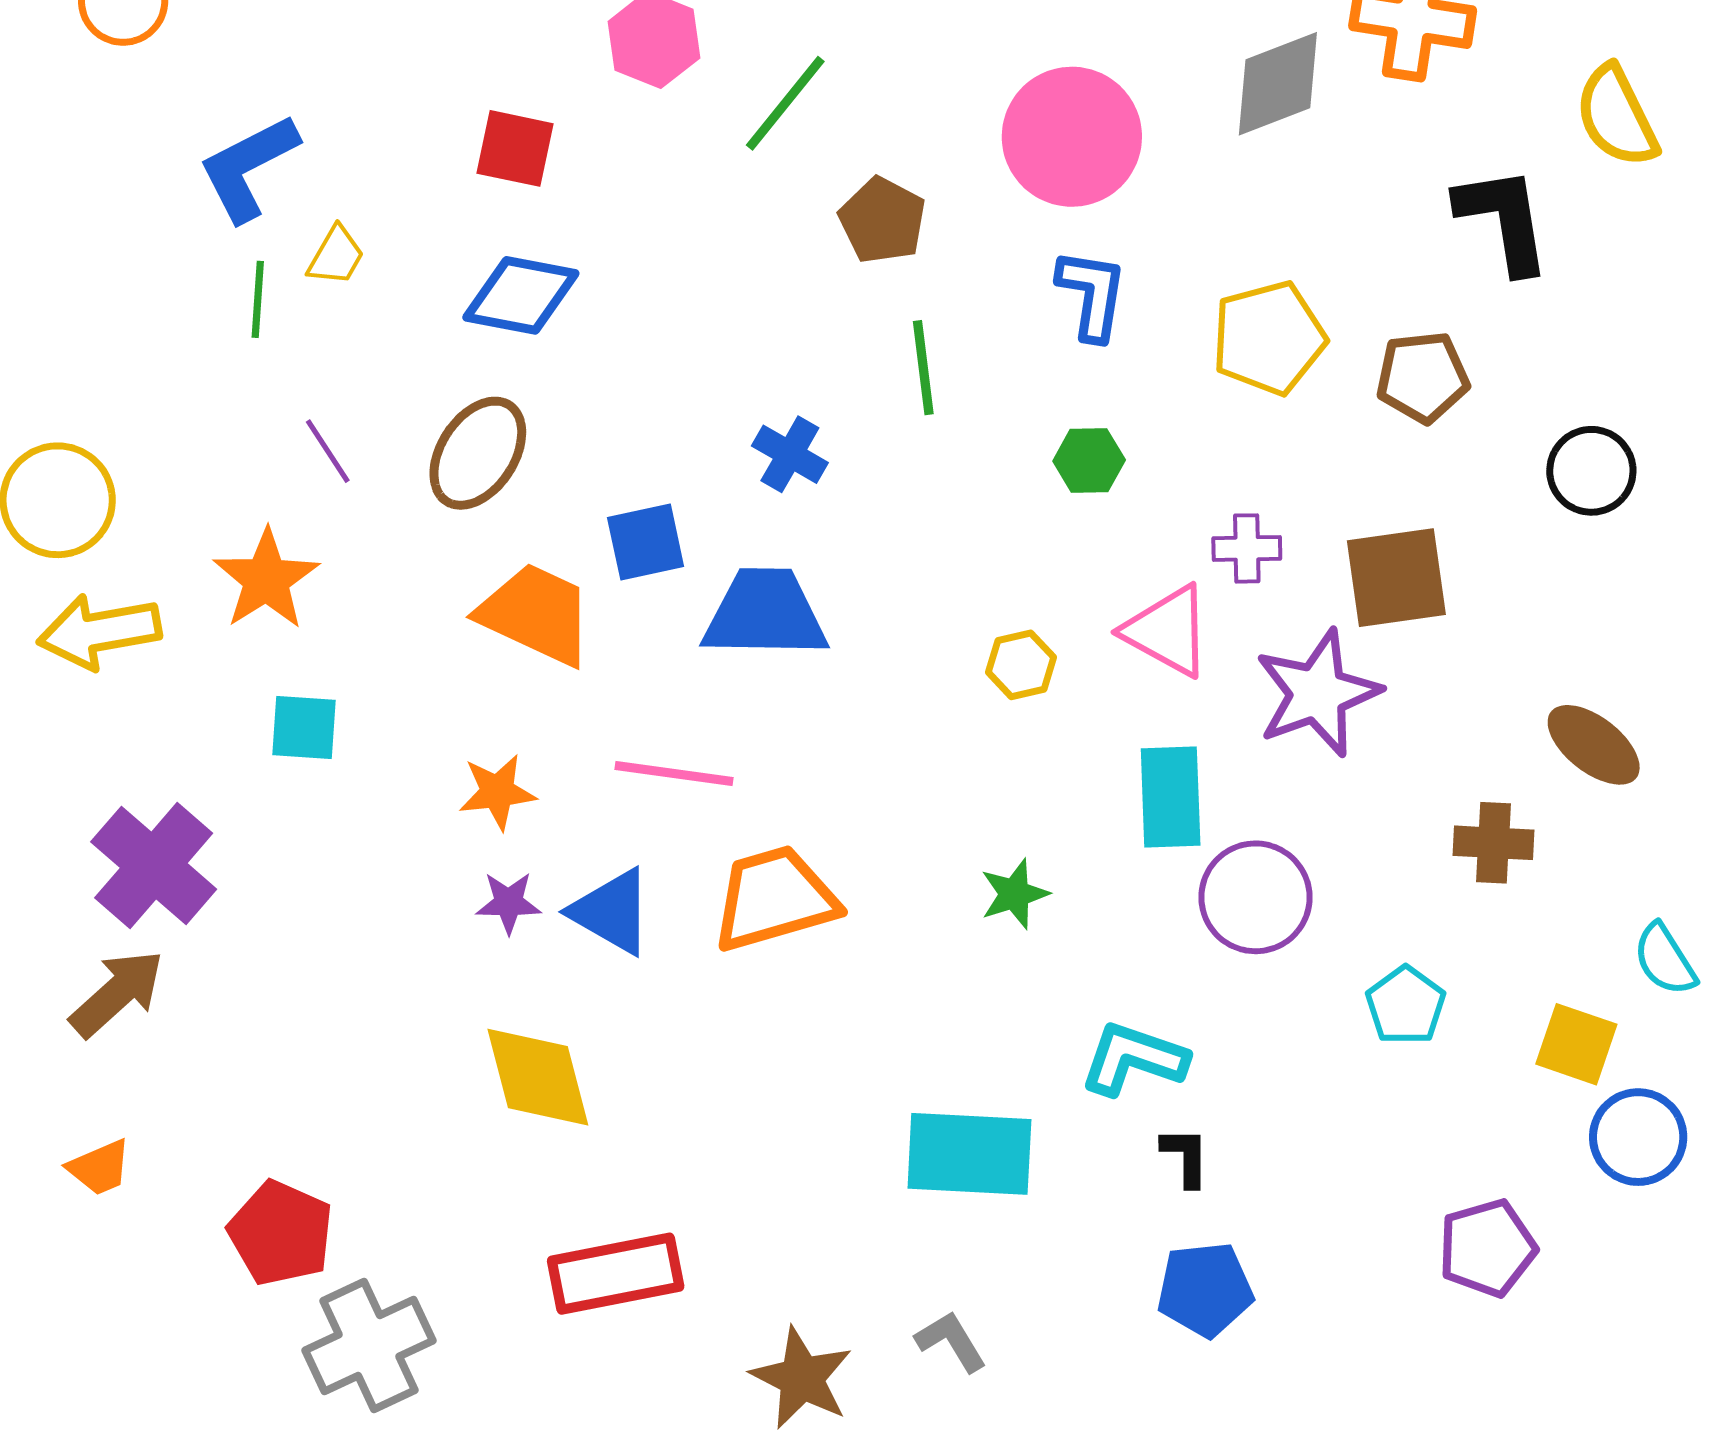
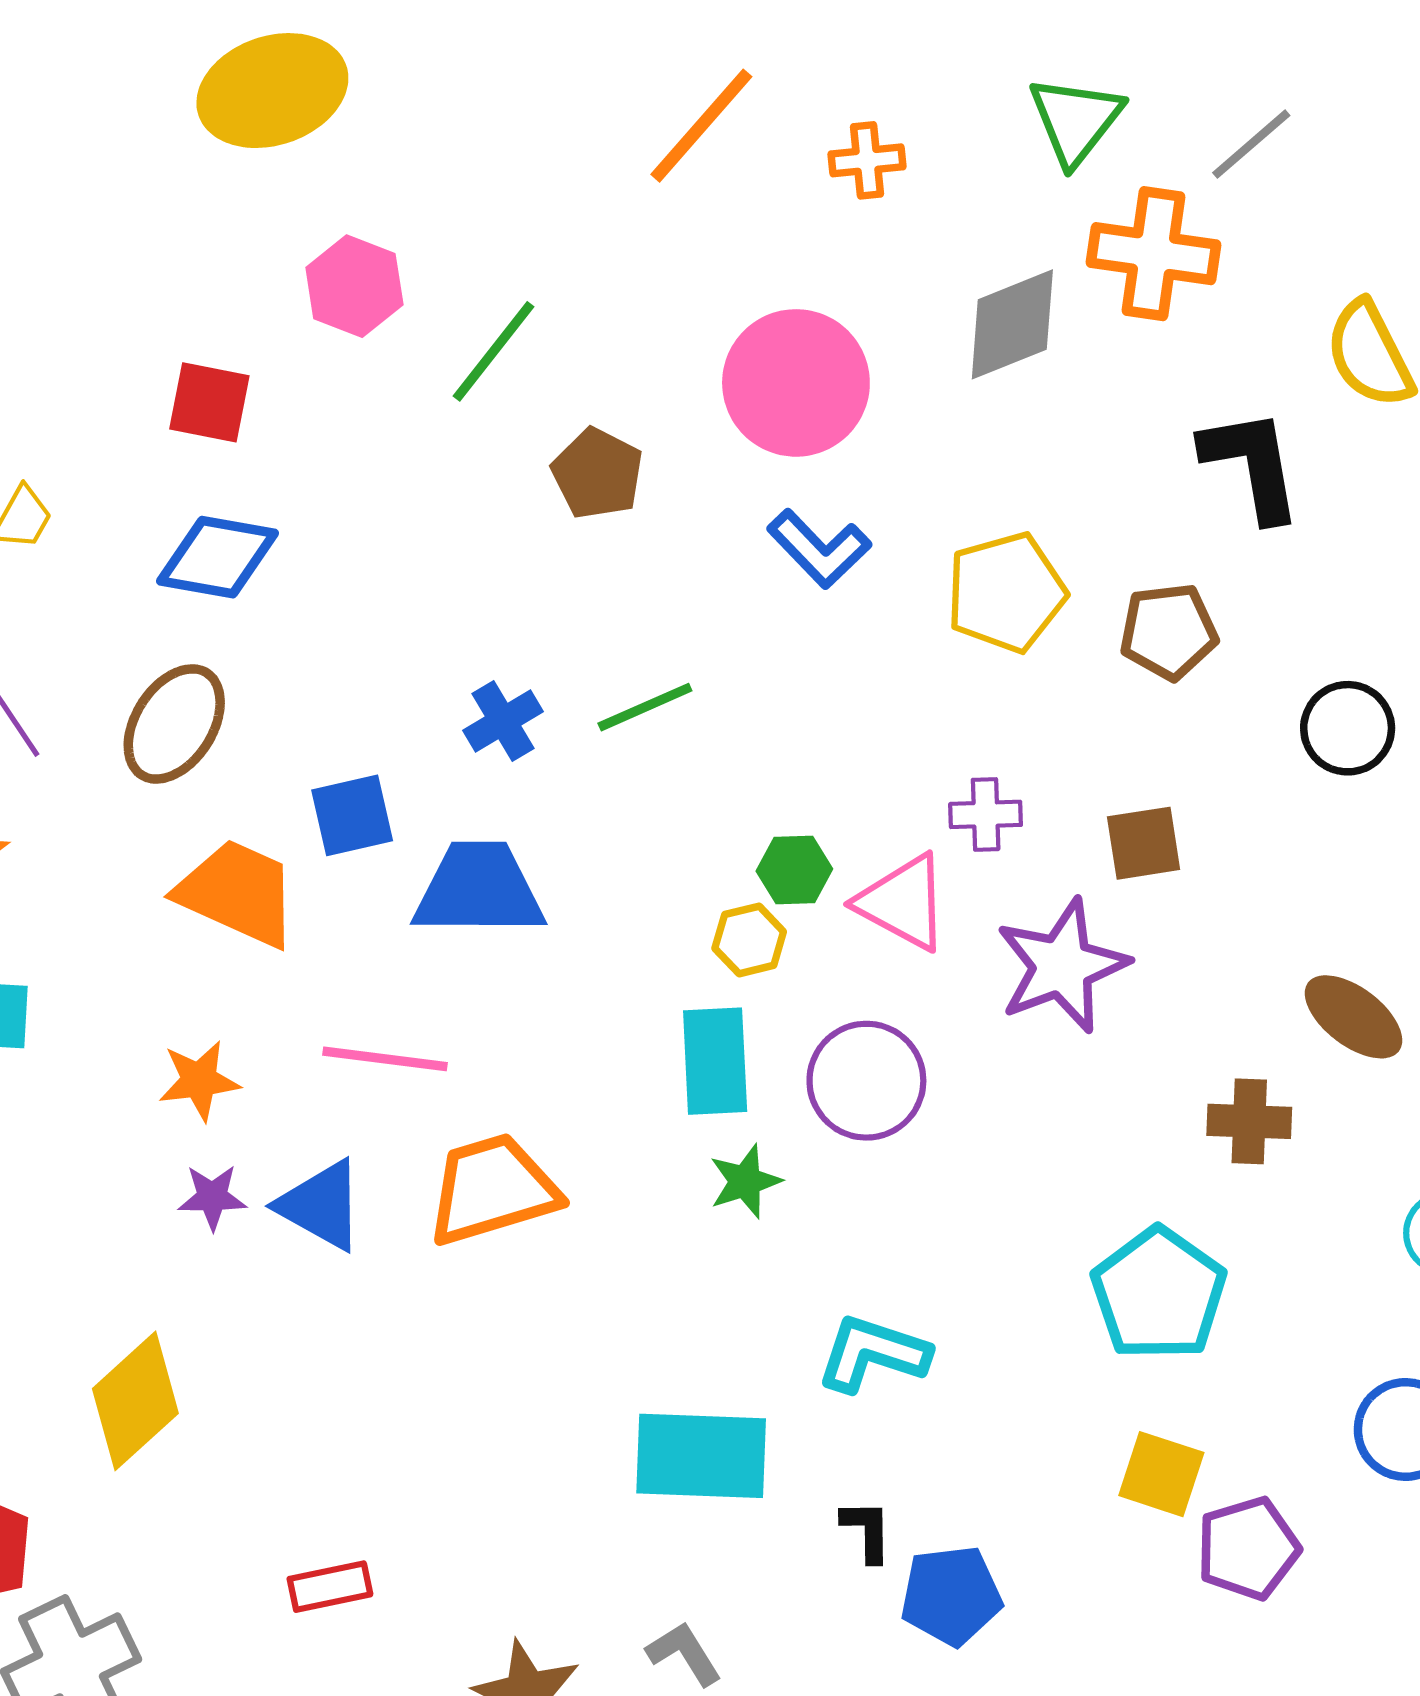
blue L-shape: (1092, 294) -> (819, 549), turned 128
green line: (923, 368) -> (645, 707), moved, turned 74
blue cross: (790, 454) -> (503, 721), turned 30
green hexagon: (1089, 460) -> (794, 870), moved
brown square: (1396, 578) -> (1144, 843), size x0.7
cyan rectangle: (1171, 797) -> (715, 1061), moved
purple circle: (1256, 897) -> (866, 1081), moved
cyan pentagon: (1406, 1005) -> (1159, 1294), size x1.6
yellow square: (1576, 1044) -> (1161, 1474), moved
yellow diamond: (538, 1077) -> (135, 1401), moved, turned 63
black L-shape: (1185, 1157) -> (867, 1531), moved
red rectangle: (616, 1274) -> (330, 1587), size x0.6

